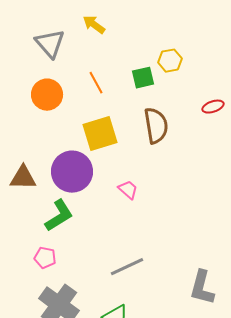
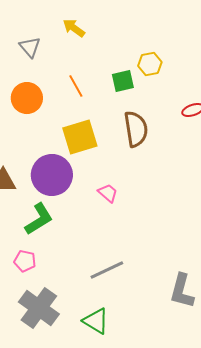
gray triangle: (50, 44) -> (30, 47), size x0.7

